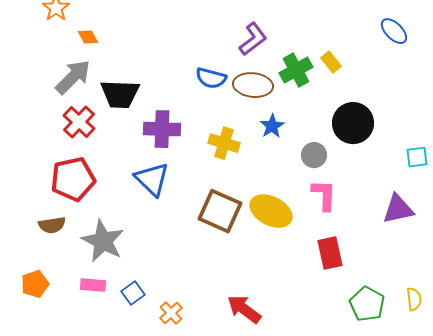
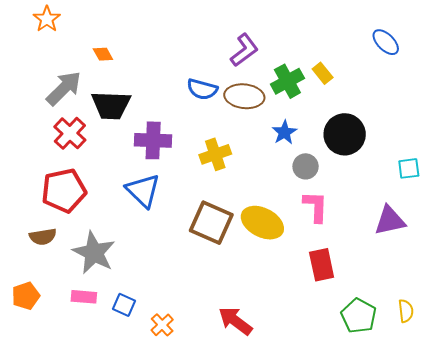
orange diamond: (88, 37) -> (103, 54), moved
blue star: (272, 126) -> (284, 132), moved
yellow cross: (224, 143) -> (215, 154), turned -36
blue square: (133, 293) -> (124, 305), turned -30

